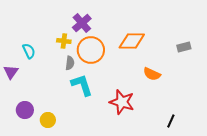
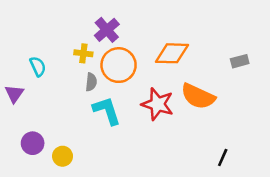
orange semicircle: (152, 74) -> (198, 96), size x1.5
red star: (122, 102) -> (158, 104), moved

